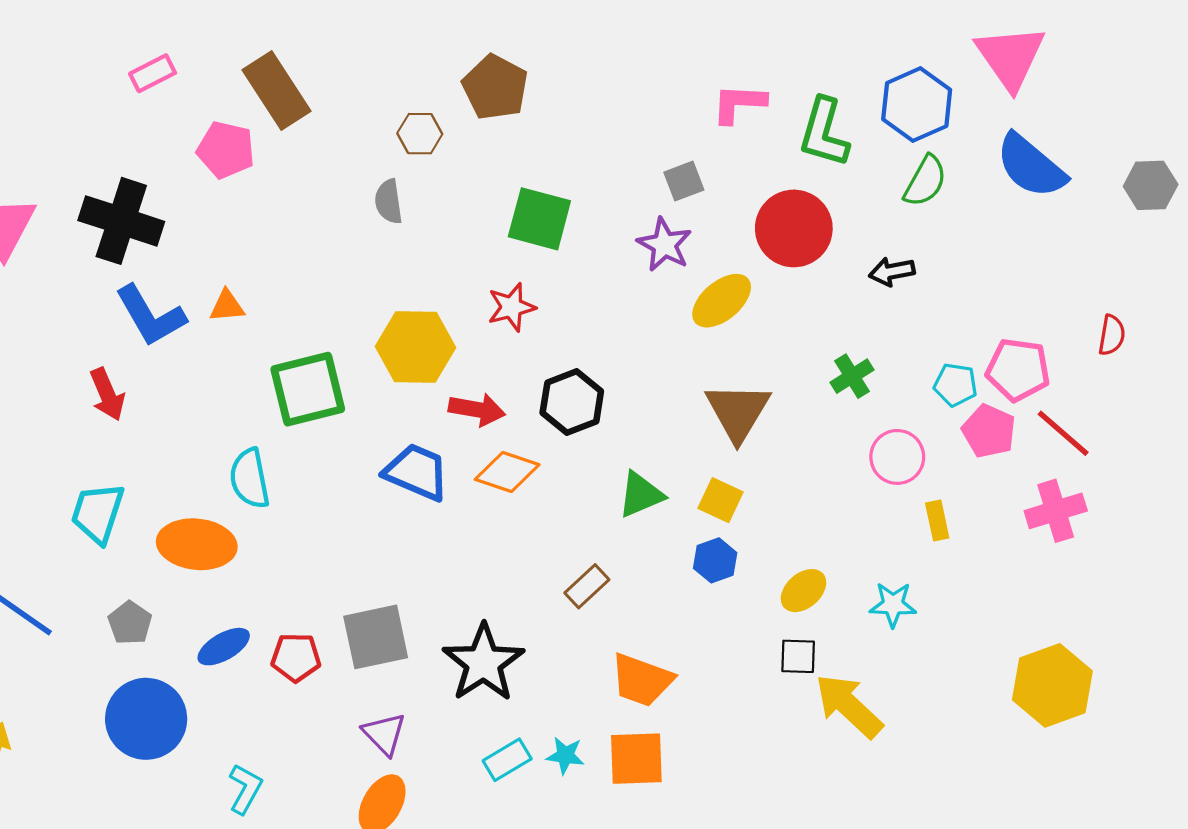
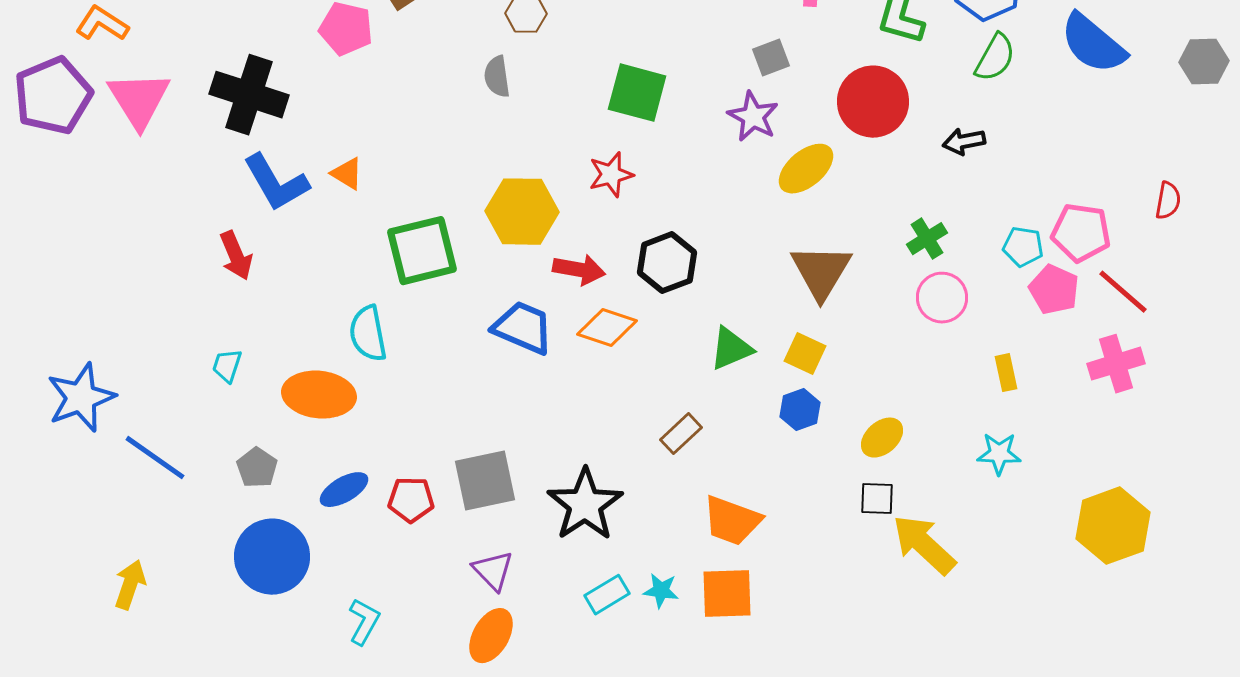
orange triangle: (227, 306) -> (347, 174), turned 36
pink circle: (897, 457) -> (942, 298), moved
cyan trapezoid: (98, 513) -> (227, 366), size x0.6
cyan star: (893, 605) -> (999, 454), moved

